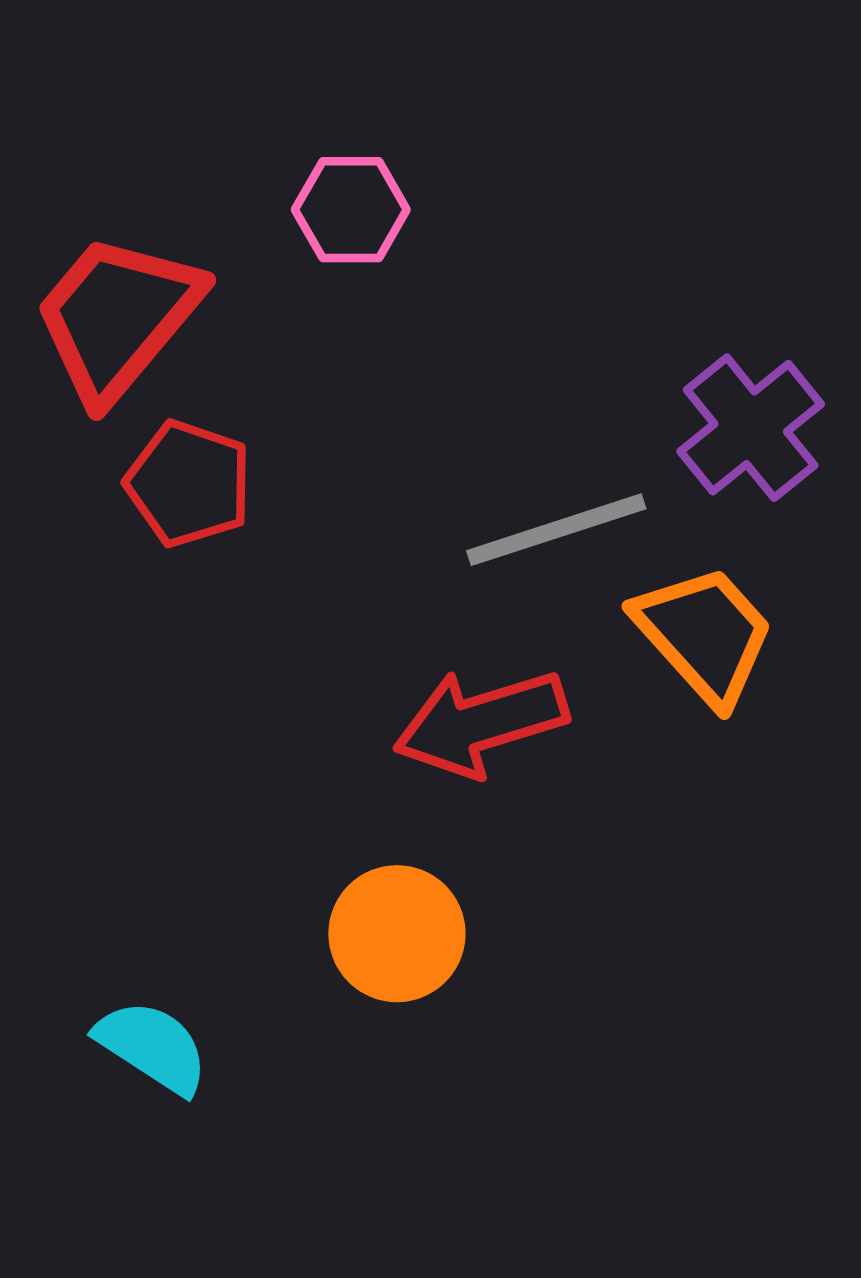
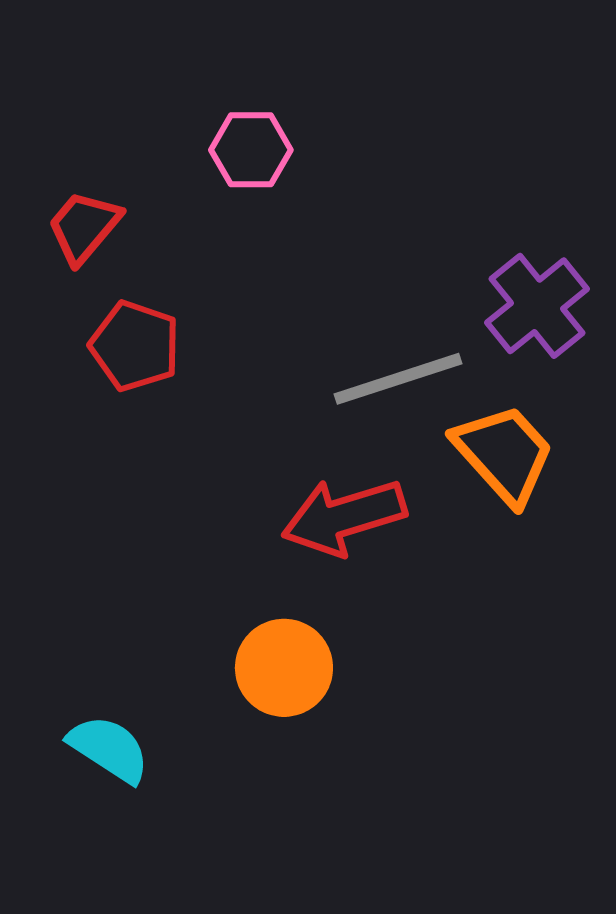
red trapezoid: (117, 317) -> (84, 227), size x0.6

